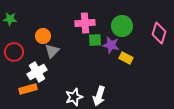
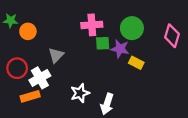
orange circle: (43, 36) -> (28, 31), moved
red circle: (14, 52) -> (17, 68), moved
white star: (74, 97) -> (80, 93), moved

